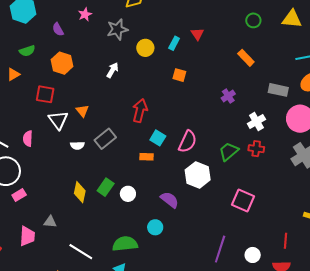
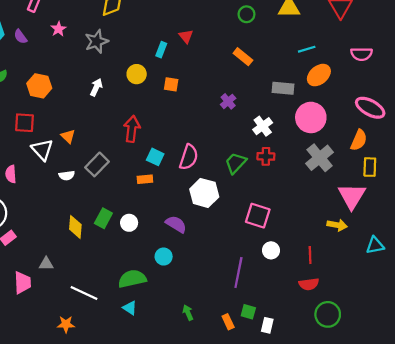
purple semicircle: (58, 29) -> (20, 37), moved
yellow circle: (145, 48) -> (137, 74), moved
white circle: (253, 255) -> (271, 250), moved

